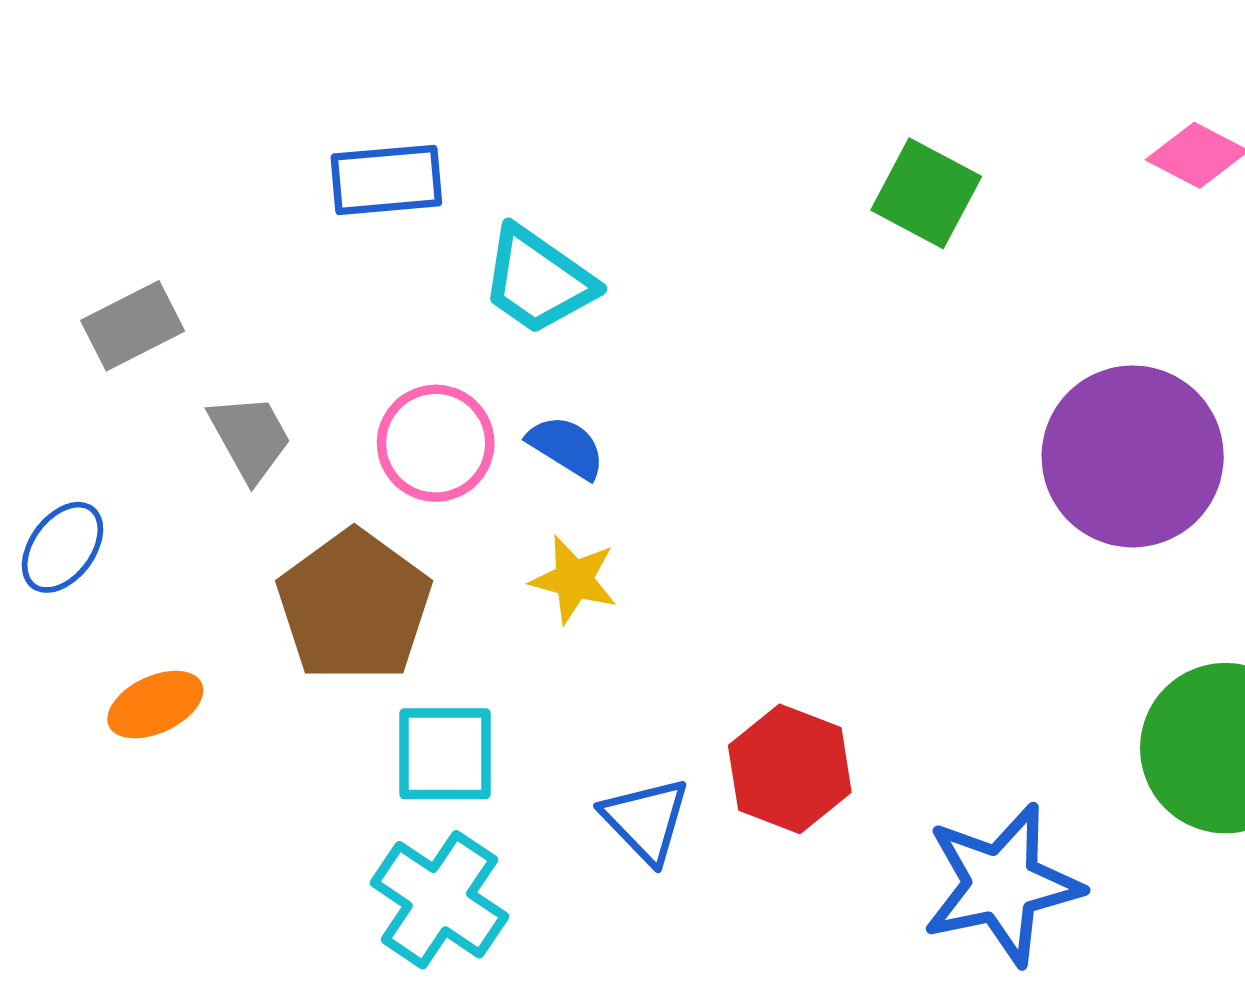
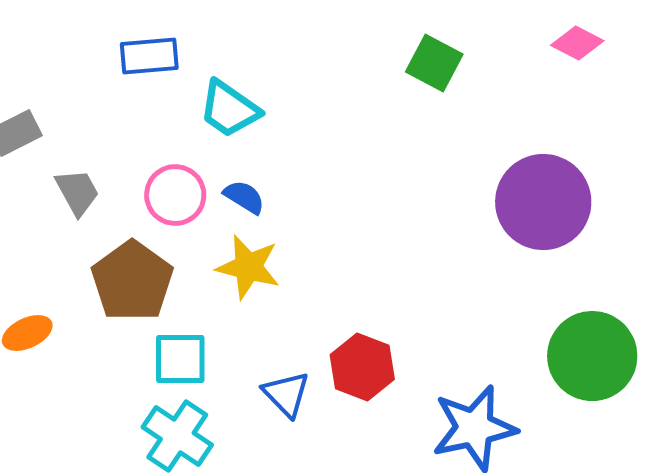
yellow star: (574, 580) -> (248, 267), size x1.4

